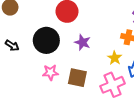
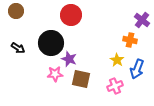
purple star: (83, 42) -> (69, 59), moved
pink cross: (113, 85) -> (115, 86), size x0.7

